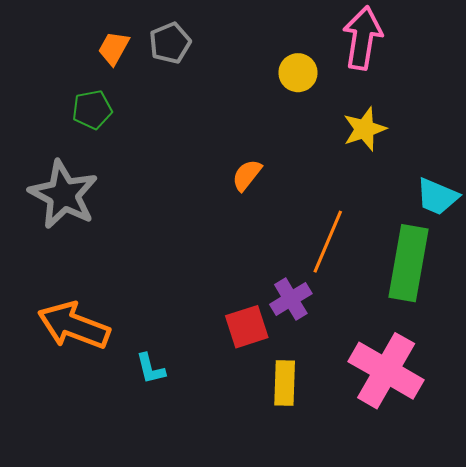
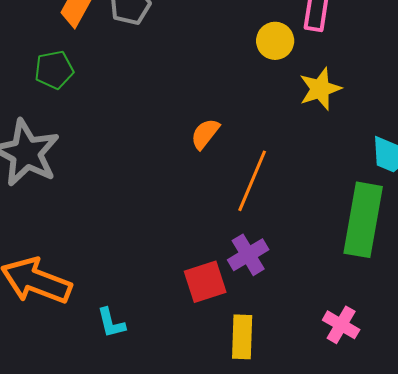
yellow circle: (298, 73) -> (275, 41), moved
orange line: (328, 242) -> (252, 181), moved
pink cross: (386, 371) -> (341, 325), size x0.5

